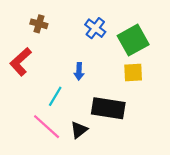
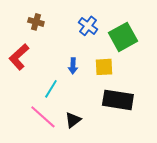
yellow square: (133, 73) -> (104, 67), moved
black rectangle: (108, 108) -> (118, 100), moved

